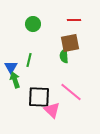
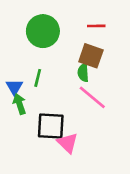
green circle: (33, 24) -> (43, 31), size x1.6
brown square: (70, 43) -> (91, 56), turned 30
pink line: (71, 92) -> (92, 97), moved

